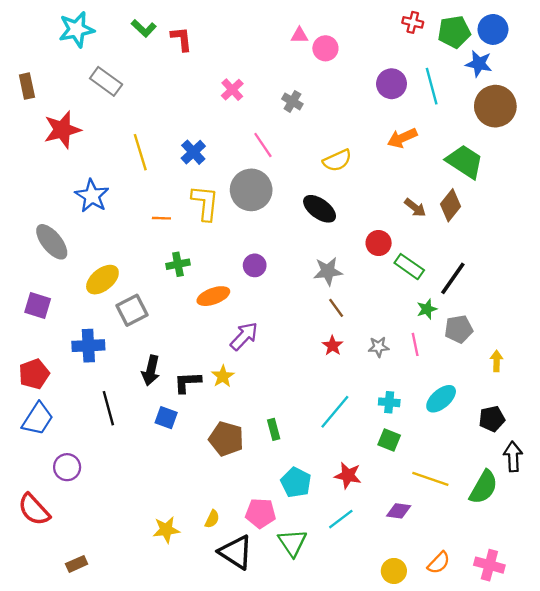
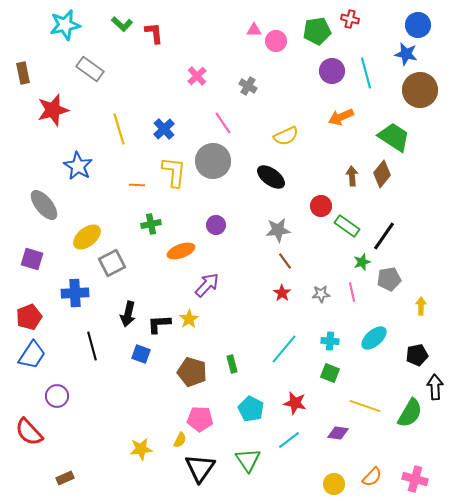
green pentagon: (454, 32) -> (317, 31), moved
brown arrow: (415, 208) -> (352, 176), turned -132
pink pentagon: (261, 513) -> (200, 419), moved
black triangle: (236, 552) -> (200, 468), turned 32

